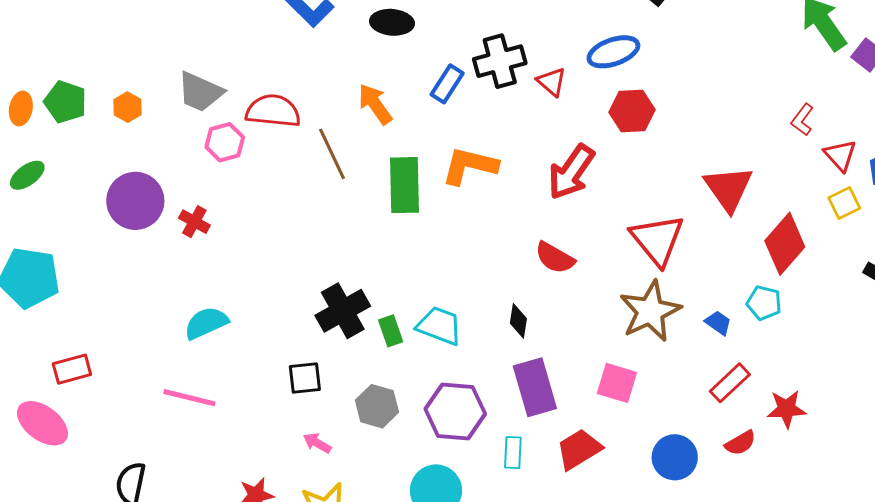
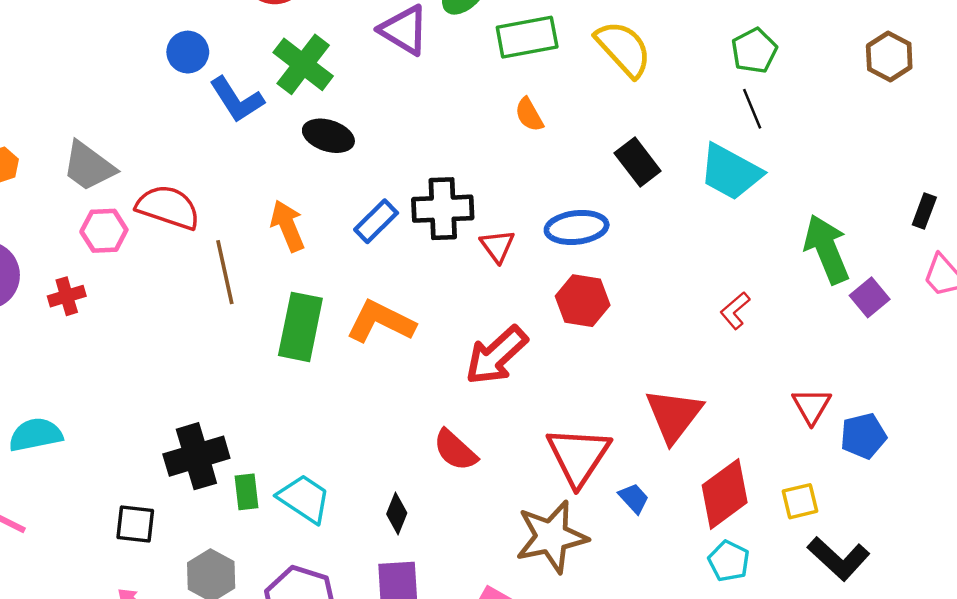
red L-shape: (802, 120) -> (735, 311), moved
yellow square: (844, 203) -> (800, 501), moved
red cross: (194, 222) -> (67, 296), moved, turned 32
cyan pentagon: (764, 303) -> (729, 561), moved
blue trapezoid: (718, 323) -> (634, 498), moved

